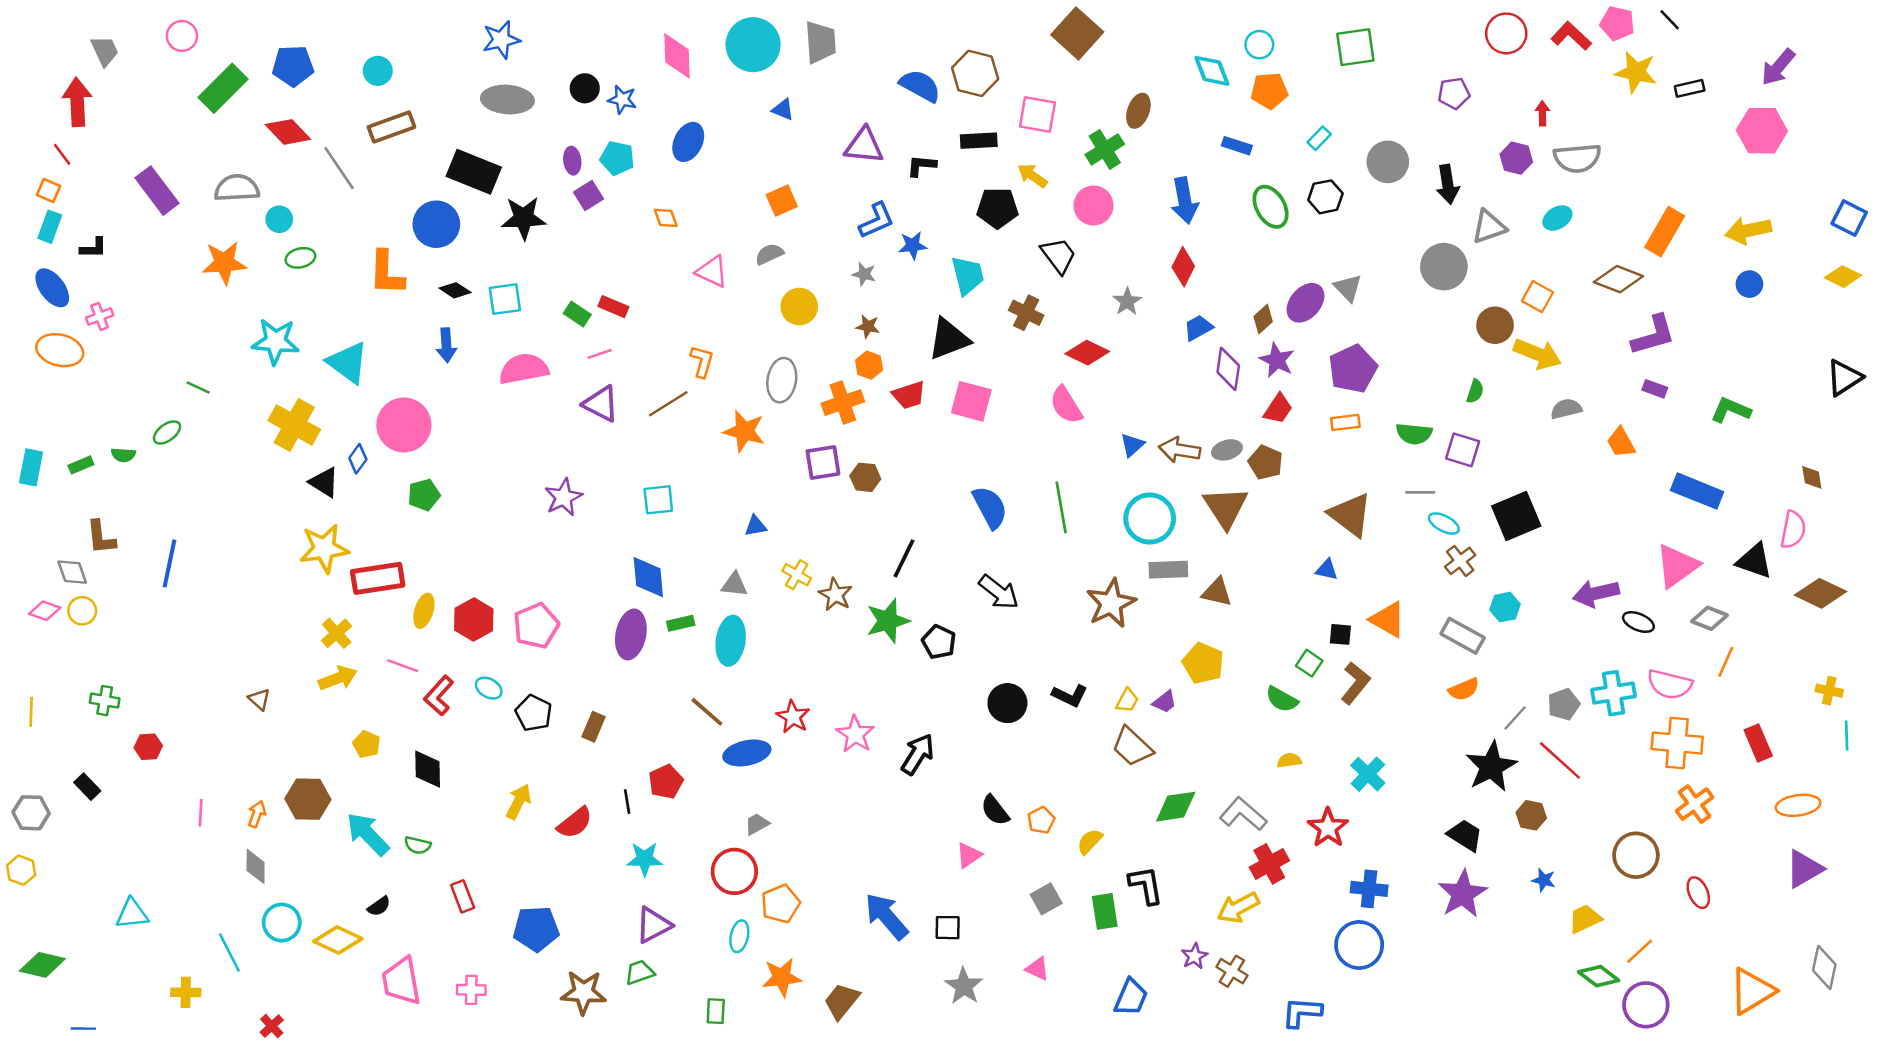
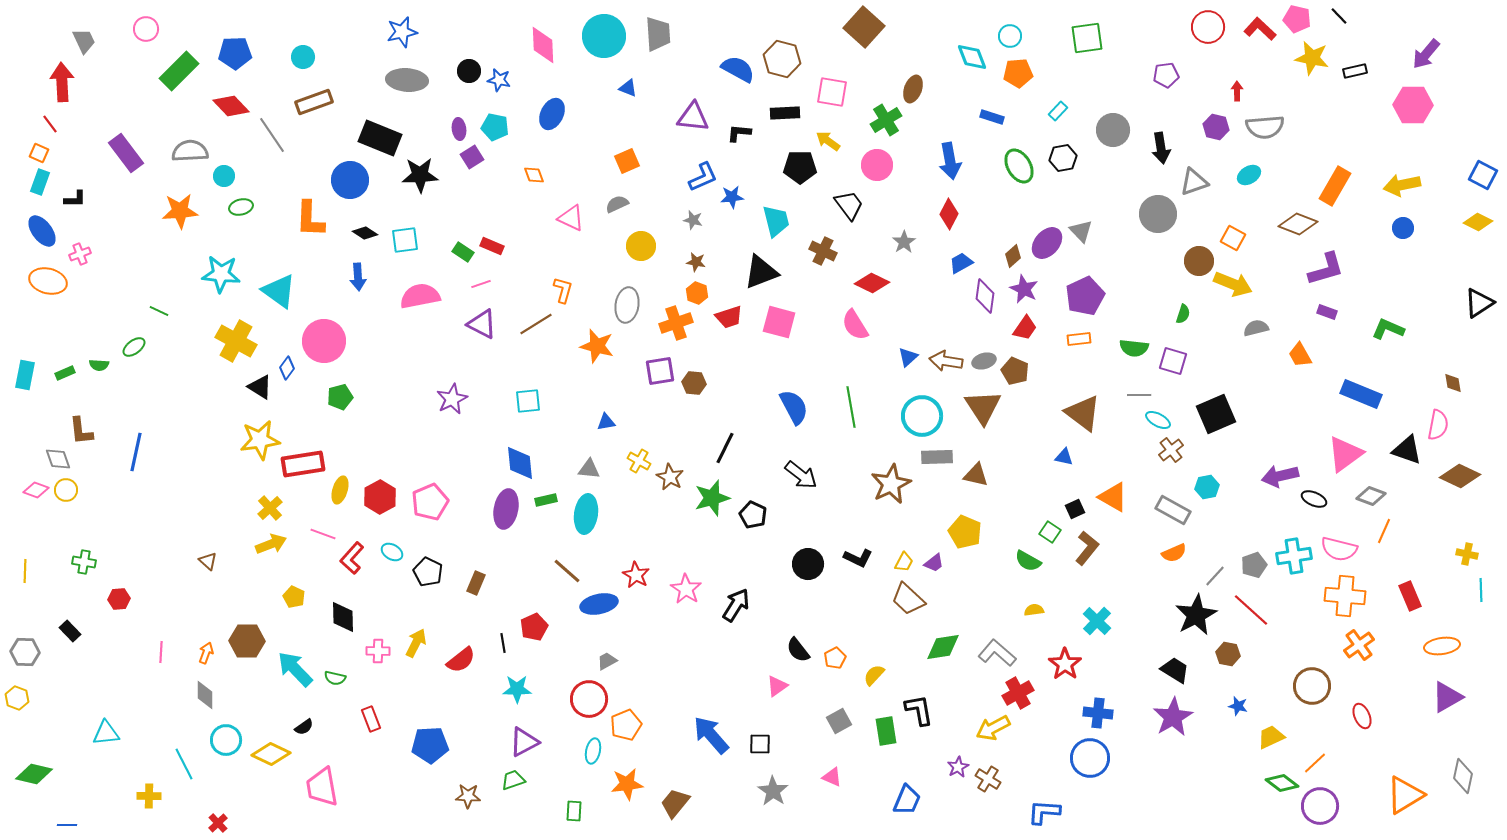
black square: (1340, 634) -> (1075, 509), turned -30
pink cross: (471, 990) -> (378, 651), moved
brown star: (583, 992) -> (468, 796), size x0.7

